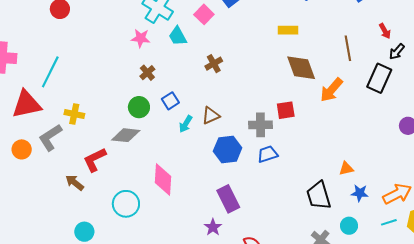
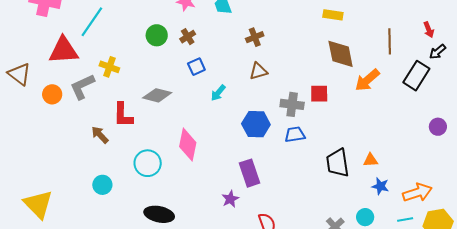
blue square: (170, 101) -> (196, 67), moved
green circle: (139, 107) -> (157, 35), moved
brown triangle: (211, 115) -> (258, 71), moved
red L-shape: (95, 160) -> (123, 115), turned -72
black trapezoid: (319, 196) -> (338, 163), moved

